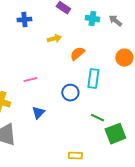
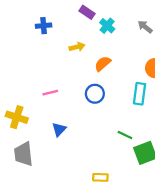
cyan cross: (92, 19) -> (107, 26), moved, turned 32
cyan rectangle: (93, 79) -> (139, 94), moved
blue circle: (70, 93) -> (95, 94), moved

